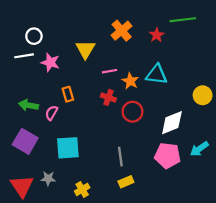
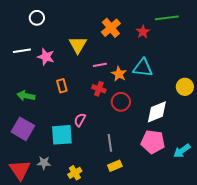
white circle: (34, 36) -> (37, 18), moved
pink semicircle: (51, 113) -> (80, 120), moved
cyan arrow: (199, 149) -> (182, 151), moved

